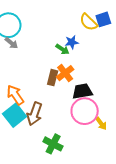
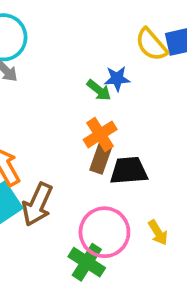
brown rectangle: (53, 78) -> (101, 158), moved
pink circle: (85, 111) -> (104, 232), moved
green cross: (53, 144) -> (87, 262), moved

